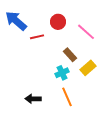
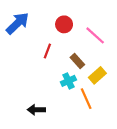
blue arrow: (16, 21) -> (17, 23), turned 95
red line: (37, 37) -> (47, 51), moved, turned -56
orange line: (67, 97) -> (86, 99), moved

